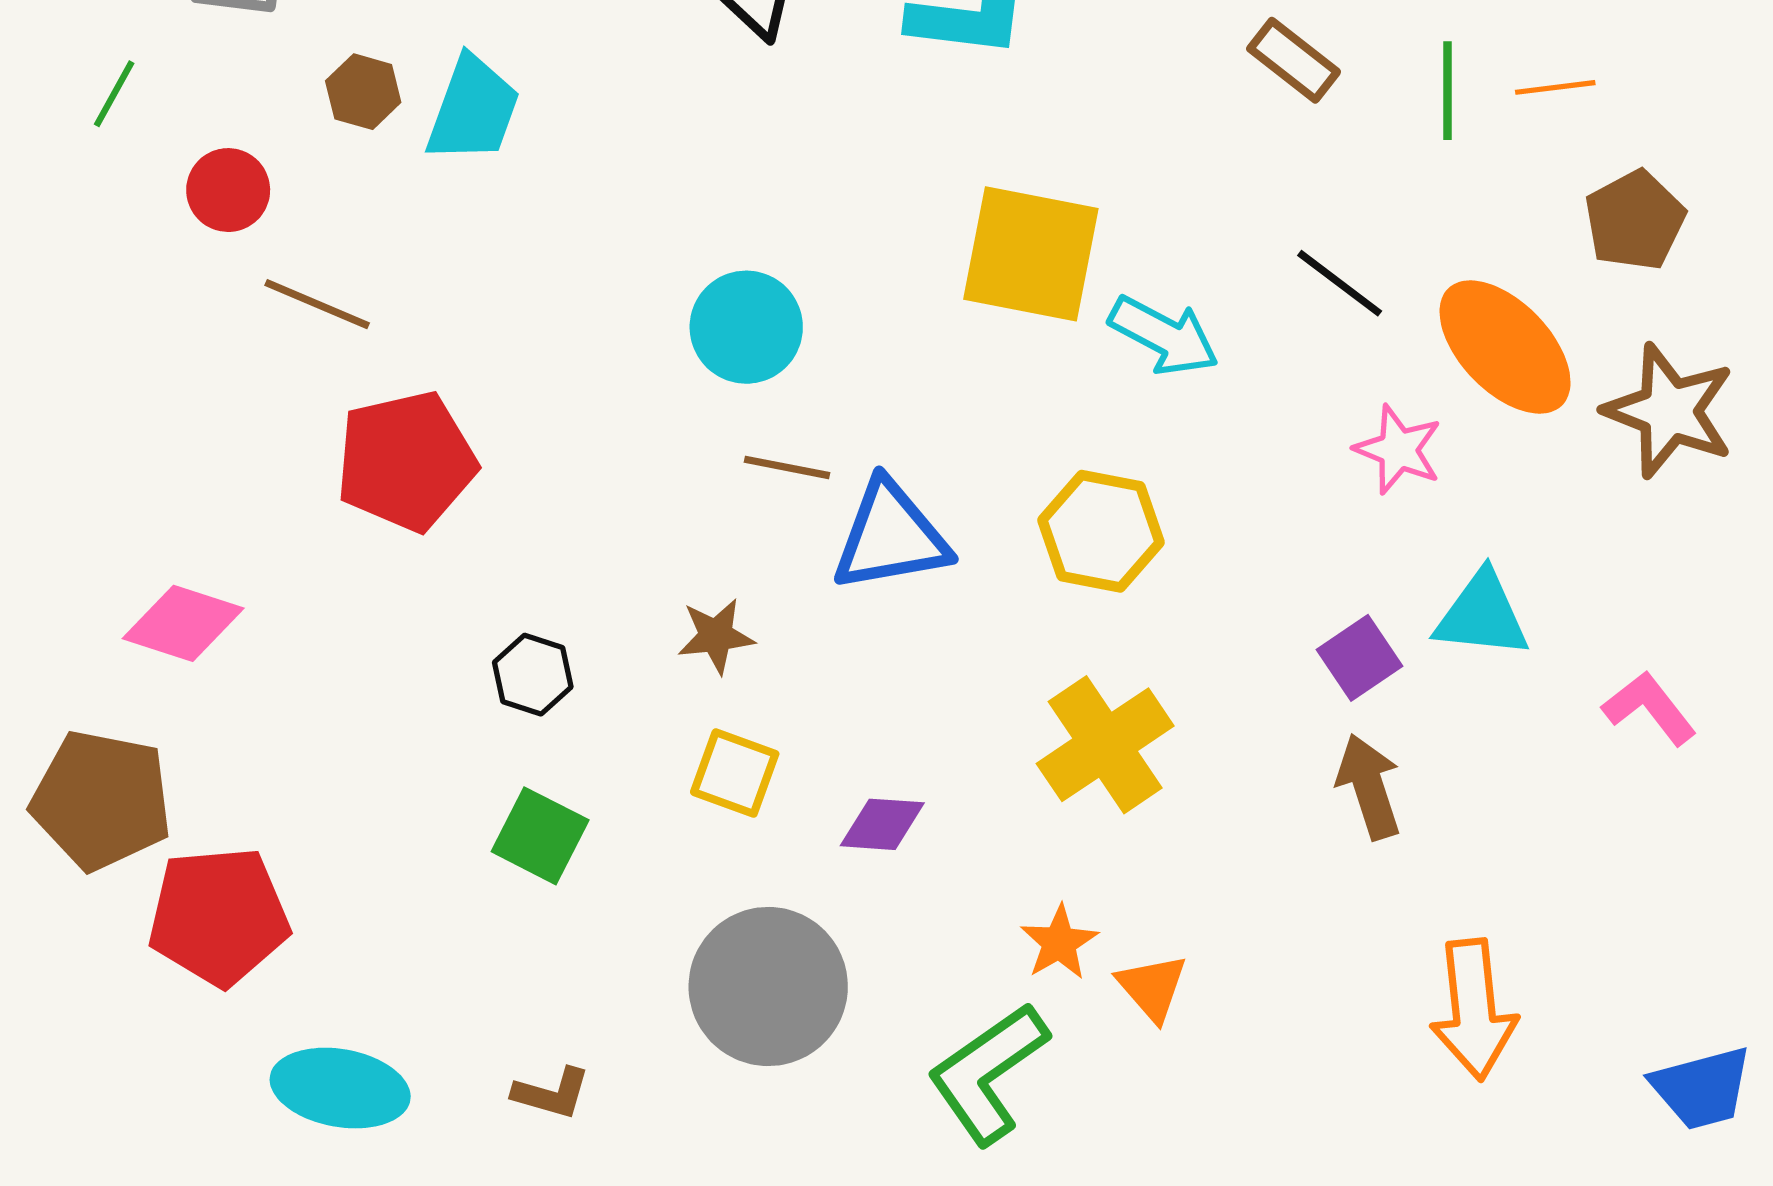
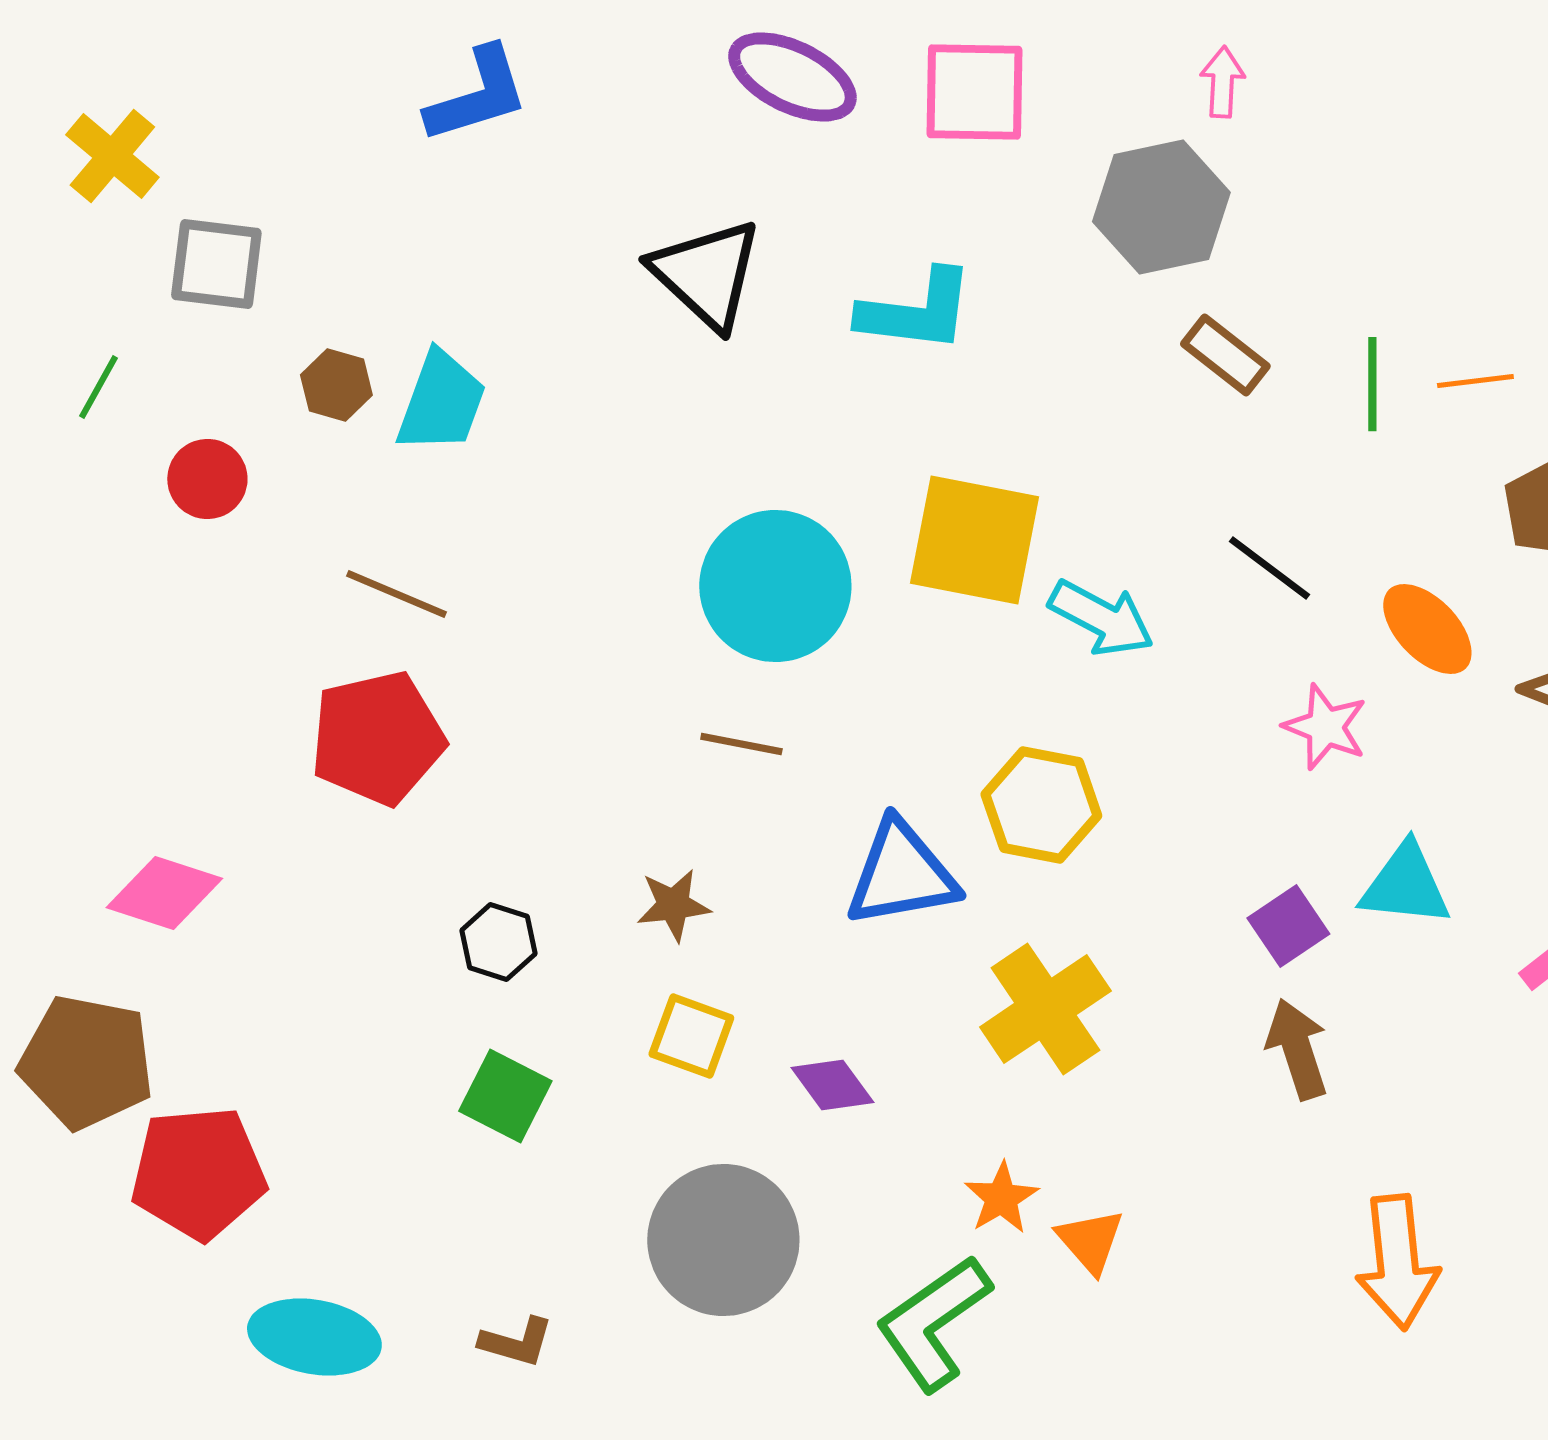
brown line: (317, 304) -> (396, 594), moved
cyan circle: (746, 327) -> (775, 586), moved, size x1.4
orange ellipse: (1505, 347) -> (1427, 629), size x0.7
blue triangle: (891, 536) -> (901, 874), moved
purple diamond: (882, 824) -> (832, 1085), turned 50

